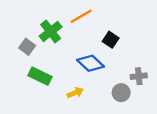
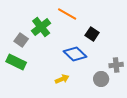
orange line: (81, 16) -> (67, 14), turned 60
green rectangle: (40, 76) -> (16, 62), moved

